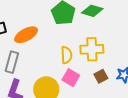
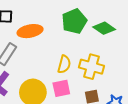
pink square: (71, 78) -> (61, 88), turned 30

